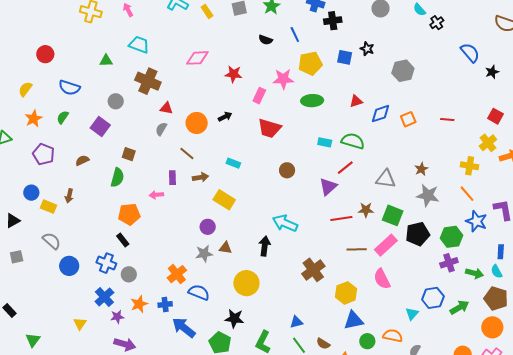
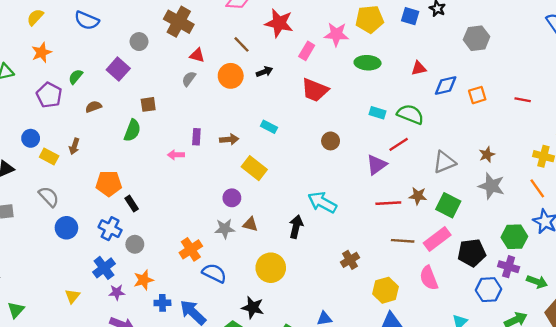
red star: (233, 74) -> (279, 23), size x1.4
green semicircle: (63, 117) -> (76, 77), moved
brown line: (187, 153) -> (241, 44), moved
brown square: (129, 154) -> (148, 104), turned -32
gray triangle: (386, 179) -> (444, 162), turned -35
orange pentagon: (129, 214) -> (109, 184), moved
black pentagon: (418, 234) -> (472, 253), moved
purple cross: (449, 263) -> (509, 267), turned 30
brown cross: (313, 270) -> (350, 260), size x0.7
blue hexagon: (433, 298) -> (488, 290), moved
blue cross: (165, 304) -> (162, 303), moved

